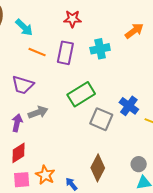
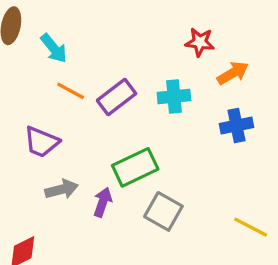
red star: (72, 19) -> (200, 42), moved
purple rectangle: (65, 53) -> (117, 97), turned 35
blue cross: (129, 106) -> (237, 125), moved, turned 36
purple arrow: (17, 123) -> (103, 202), moved

